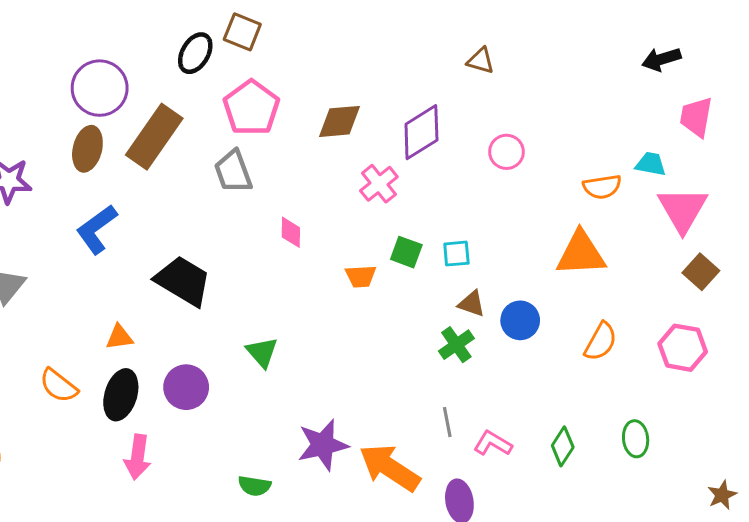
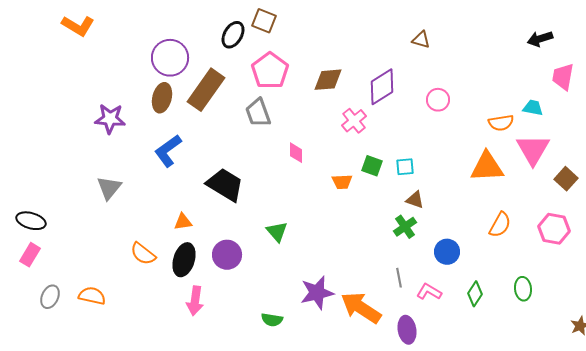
pink triangle: (683, 210) -> (533, 150), moved
blue circle: (520, 320) -> (447, 252), moved

